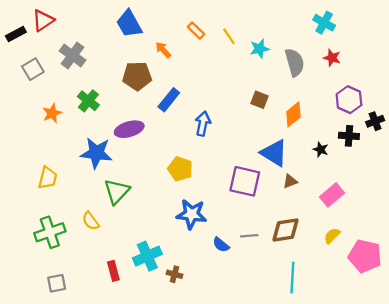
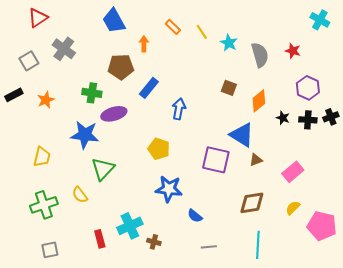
cyan cross: (324, 23) -> (320, 20), moved
black rectangle: (16, 34) -> (14, 95), moved
cyan star: (259, 49) -> (229, 43), turned -30
orange arrow: (163, 50) -> (144, 44), turned 42
green cross: (88, 101) -> (92, 93), moved, turned -30
black cross: (375, 121) -> (331, 117), moved
black star: (321, 150) -> (283, 118), moved
gray line: (249, 236) -> (209, 247), moved

